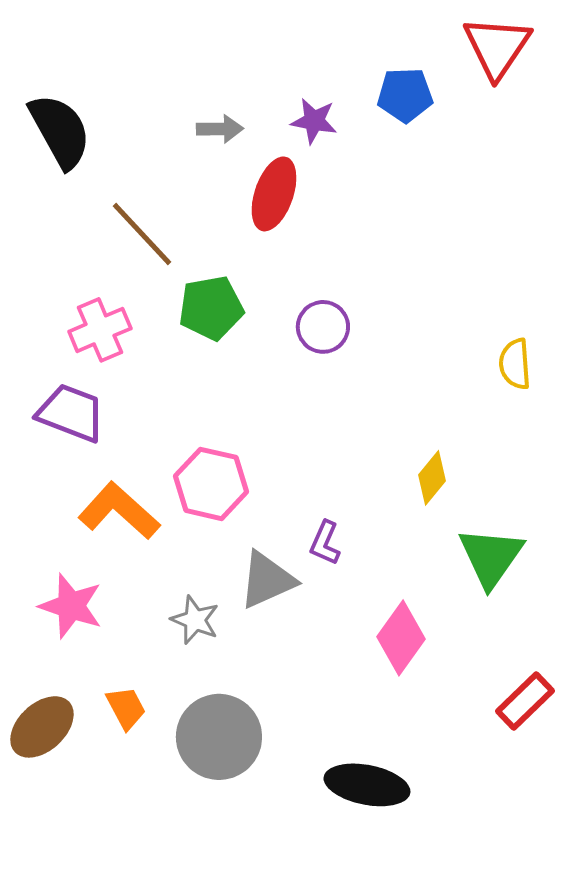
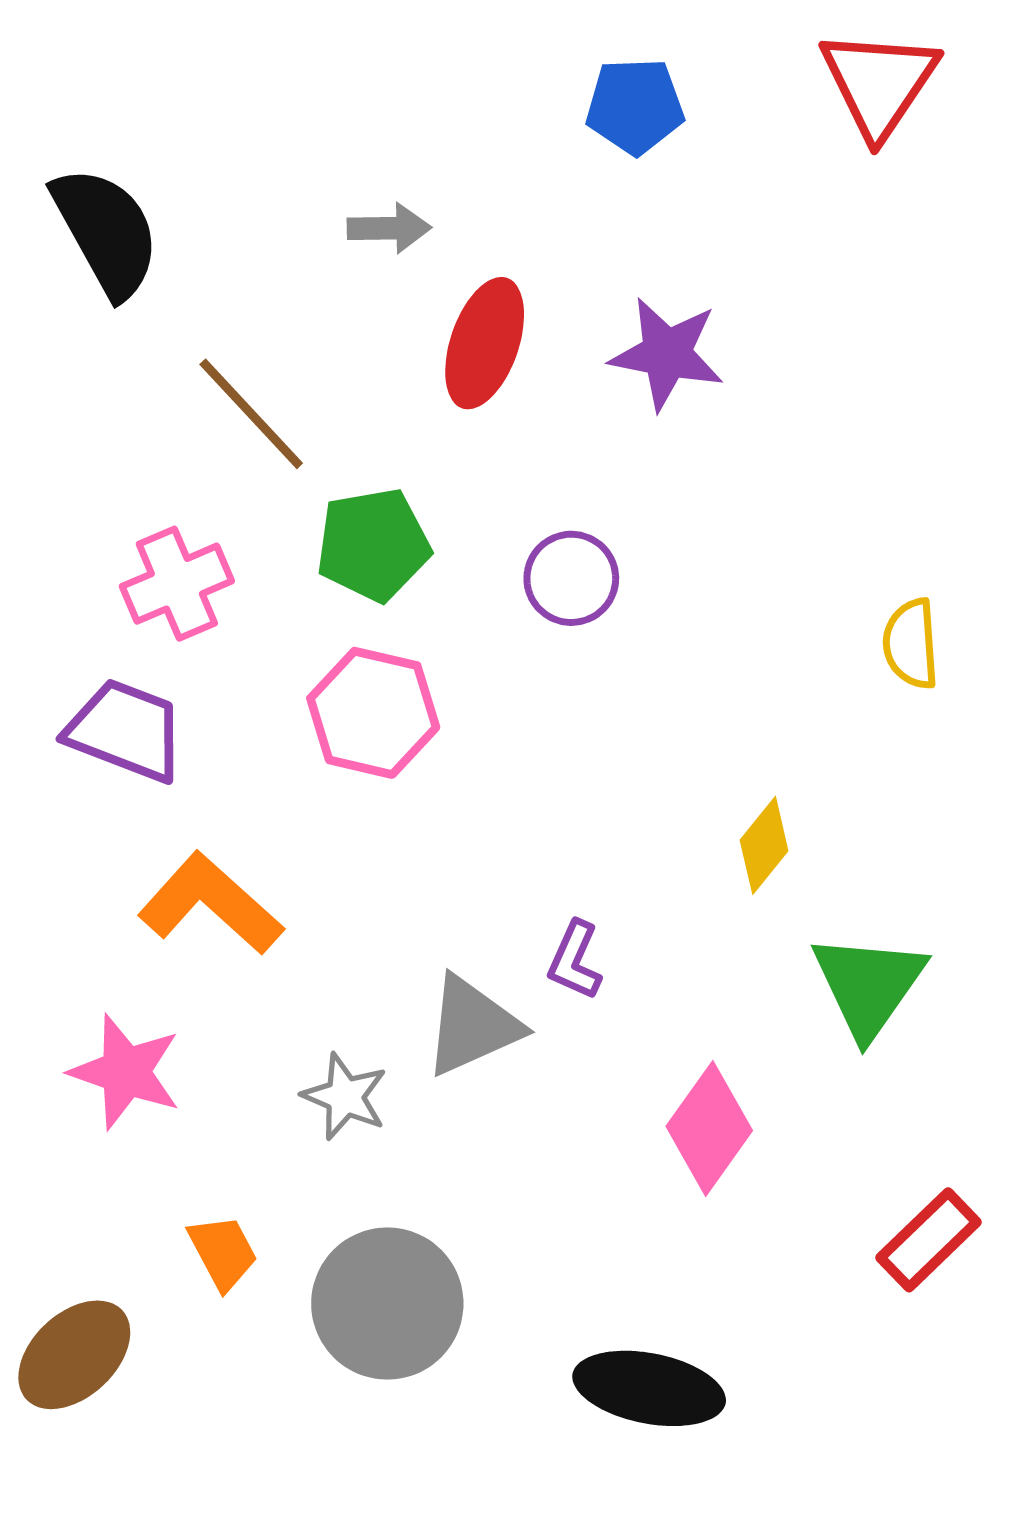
blue pentagon: (405, 95) -> (635, 106), moved
purple star: (314, 121) -> (667, 354), moved, size x1.4
pink hexagon: (211, 484) -> (373, 713), moved
brown ellipse: (42, 727) -> (74, 1355), moved

